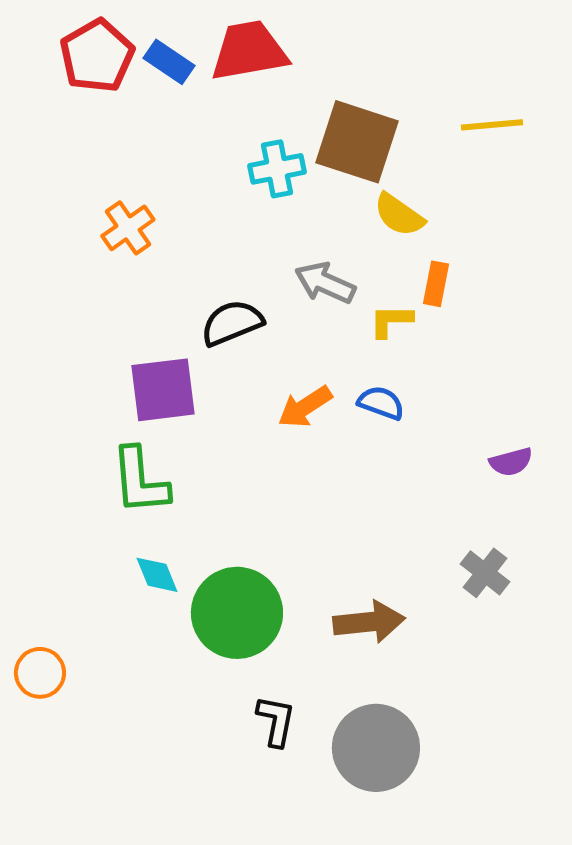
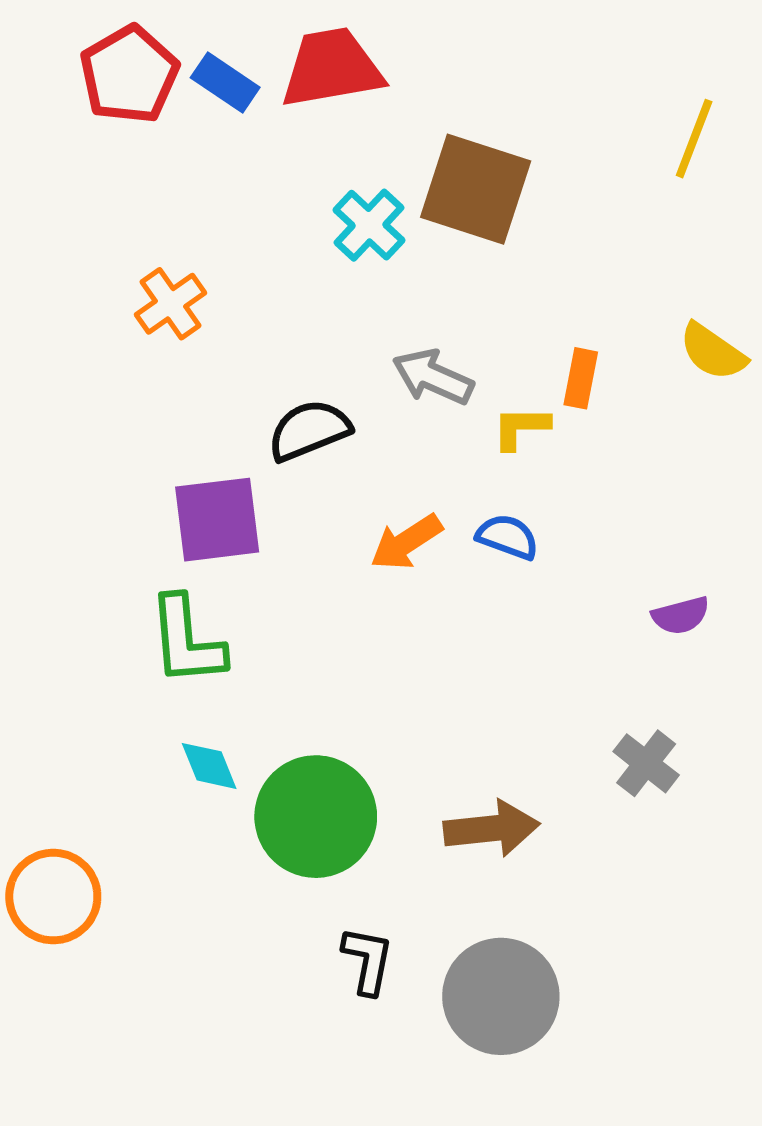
yellow line: (492, 125) -> (694, 139), moved, turned -64
cyan cross: (277, 169) -> (369, 225), turned -36
yellow semicircle: (399, 215) -> (713, 352), moved
orange circle: (40, 673) -> (53, 897), size x1.4

